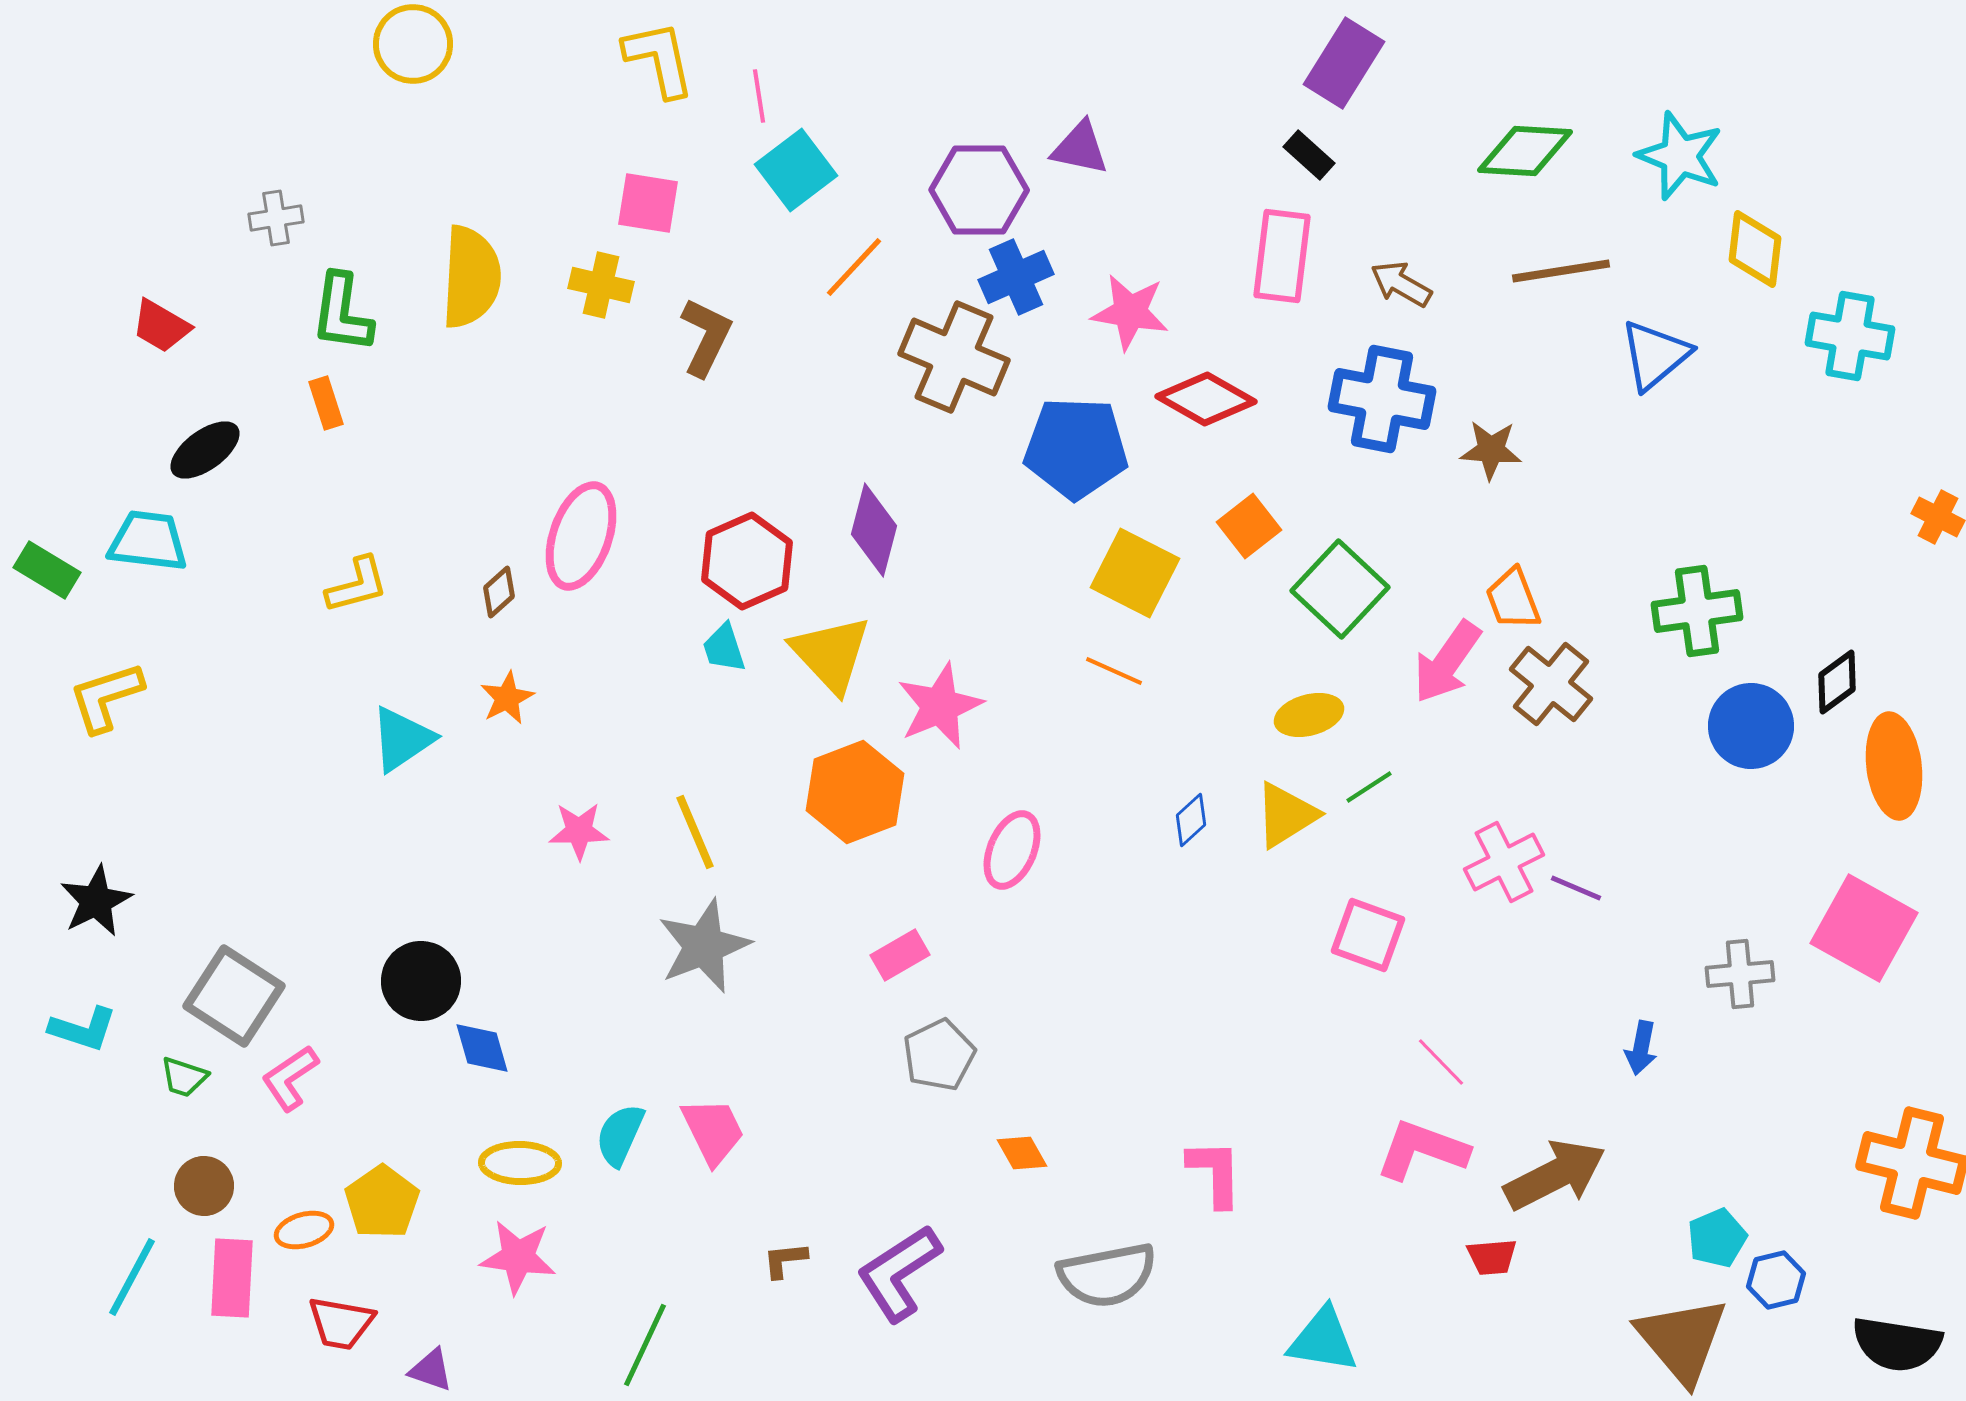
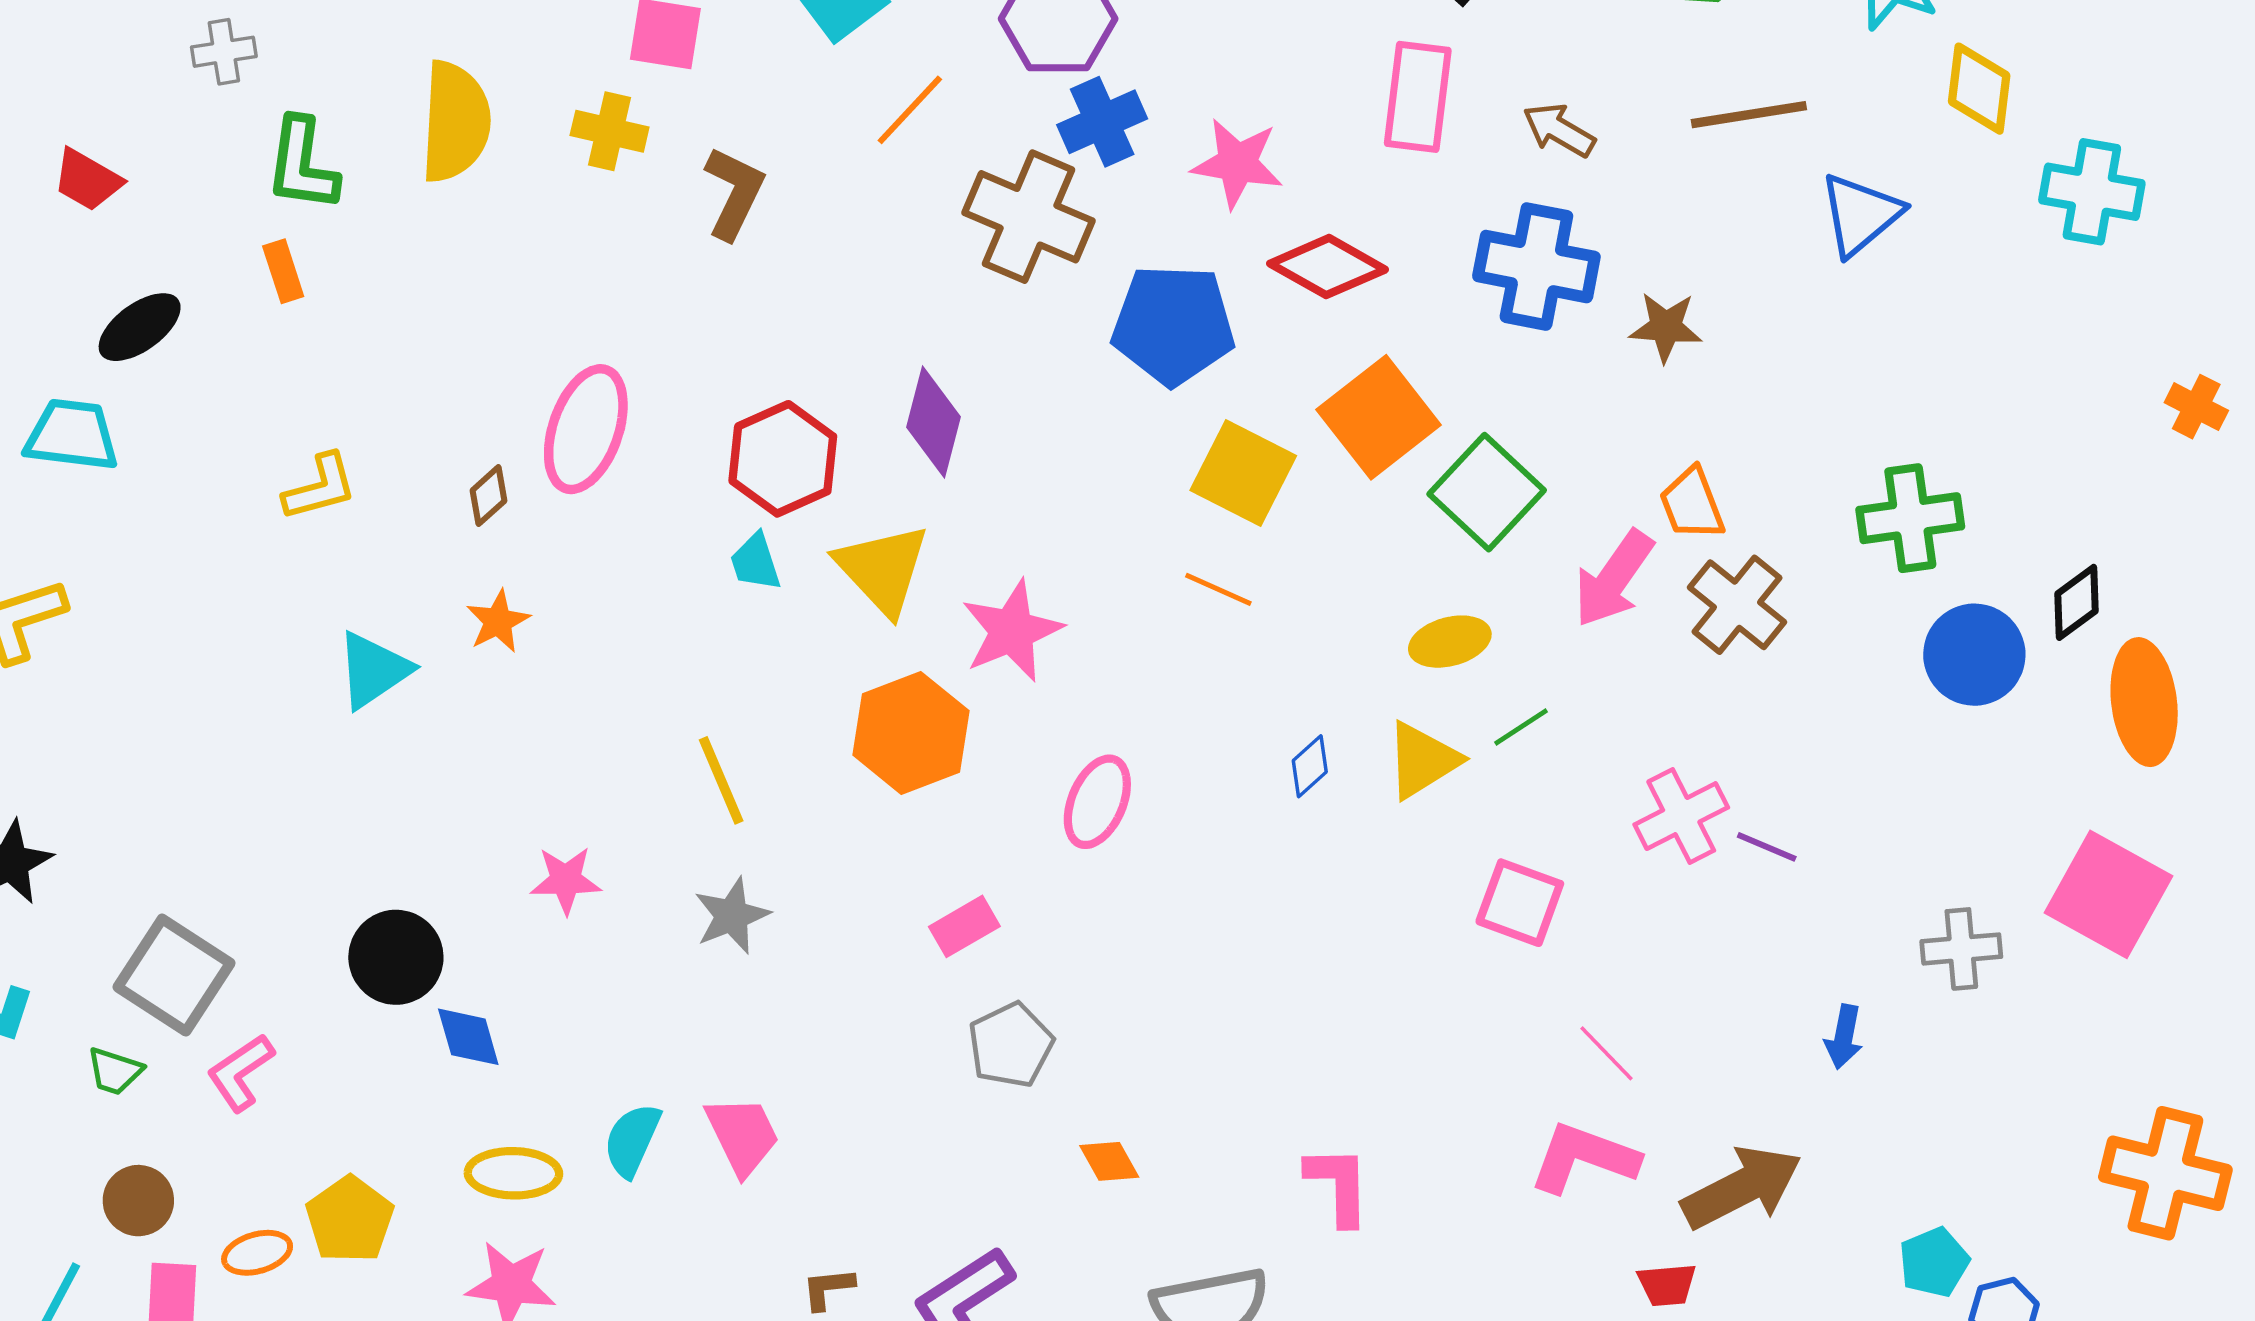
orange square: (1249, 526) -> (1379, 417), size x1.6
pink star: (579, 831) -> (566, 880), moved
gray star: (704, 946) -> (732, 916), size x0.7

